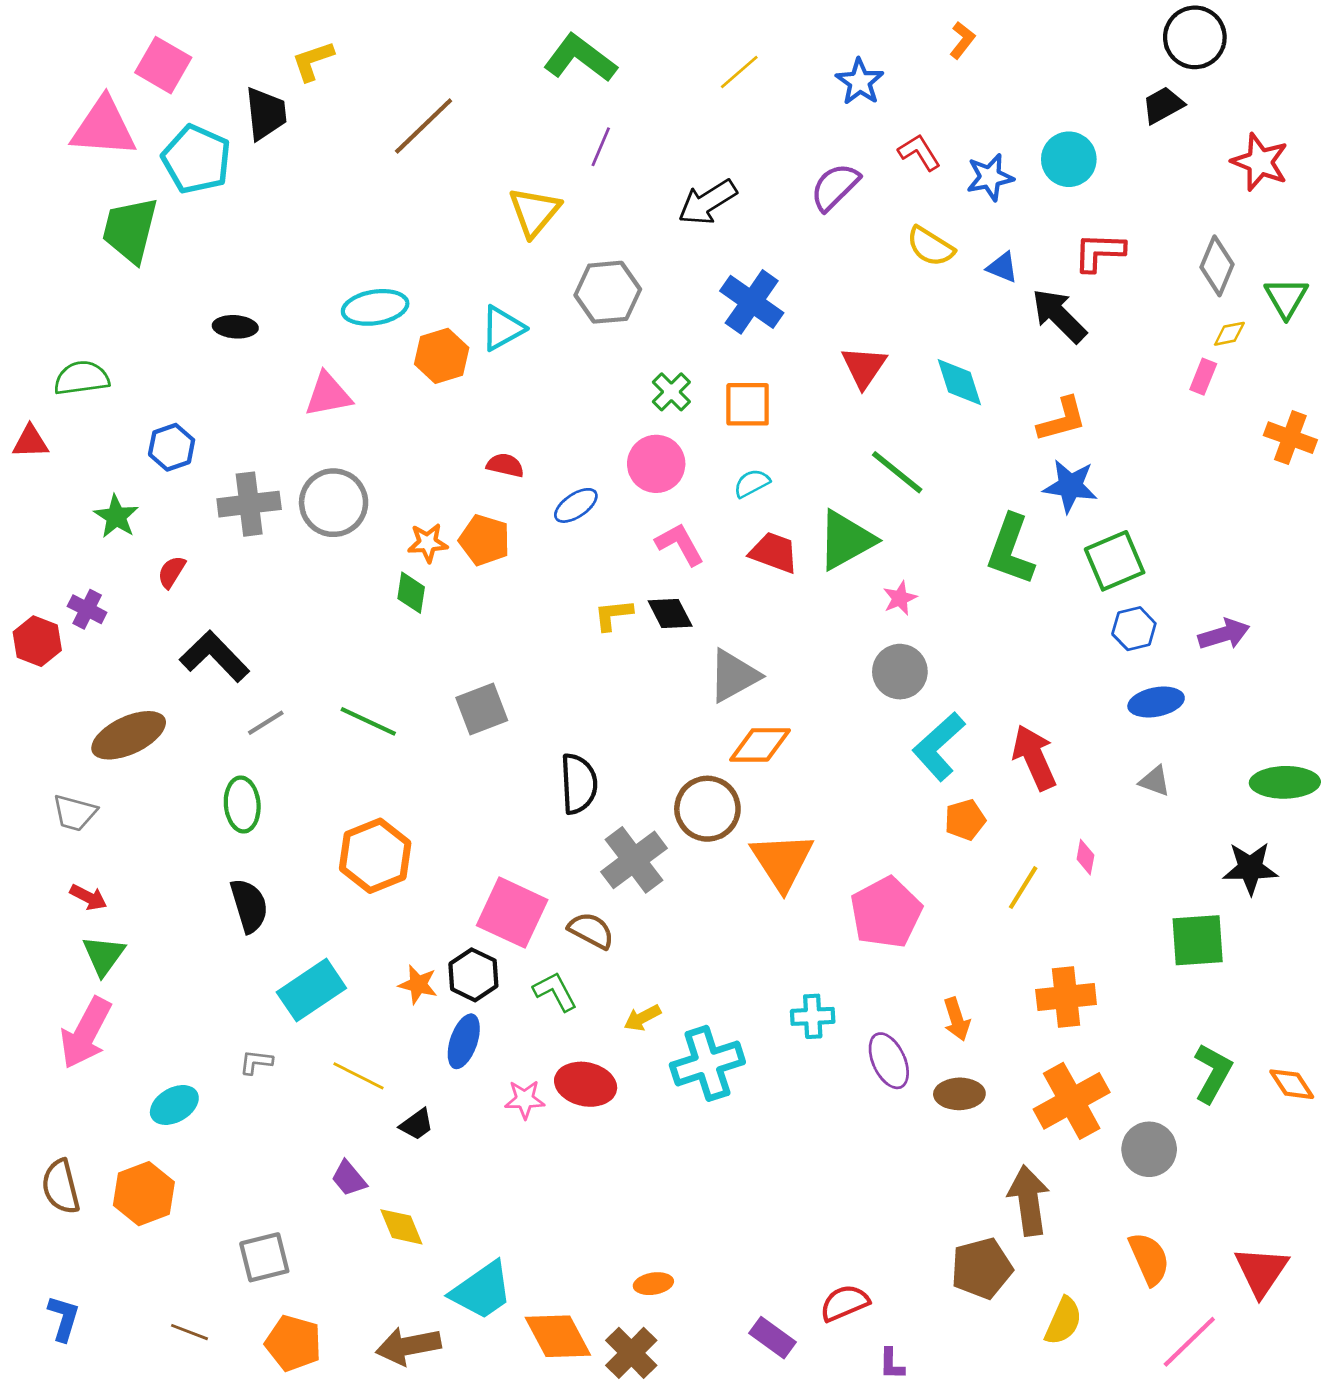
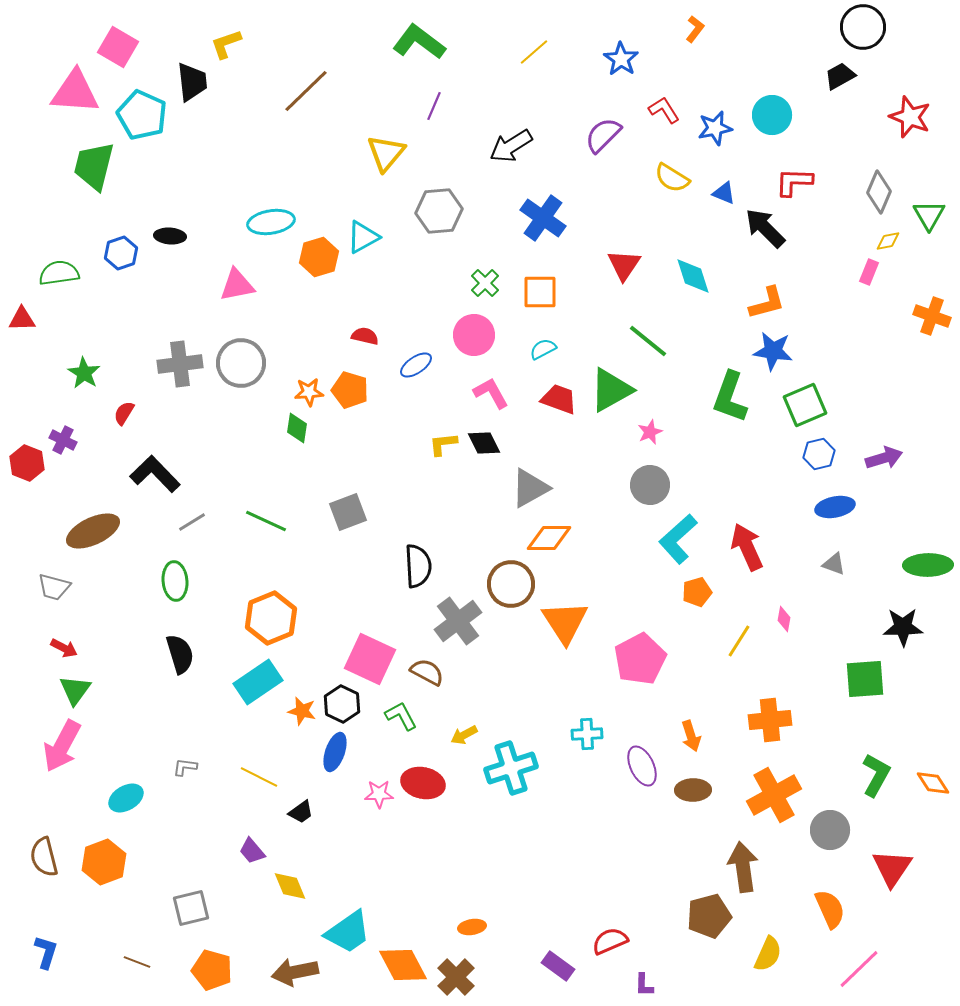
blue hexagon: (172, 447) -> (121, 253), moved
cyan rectangle: (311, 990) -> (258, 682), moved
red triangle: (1261, 1271) -> (892, 868), moved

